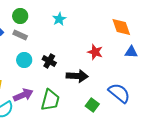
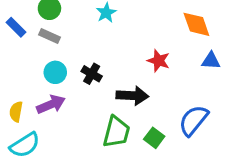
blue semicircle: (119, 93) -> (193, 120), turned -90
purple arrow: (23, 95) -> (51, 104), moved
green trapezoid: (50, 100) -> (116, 132), moved

